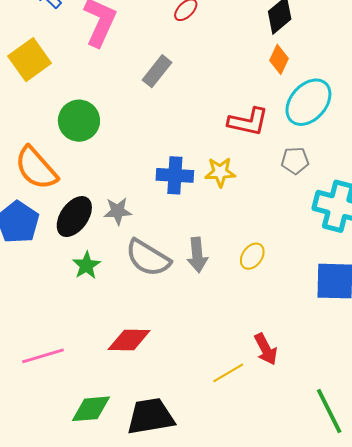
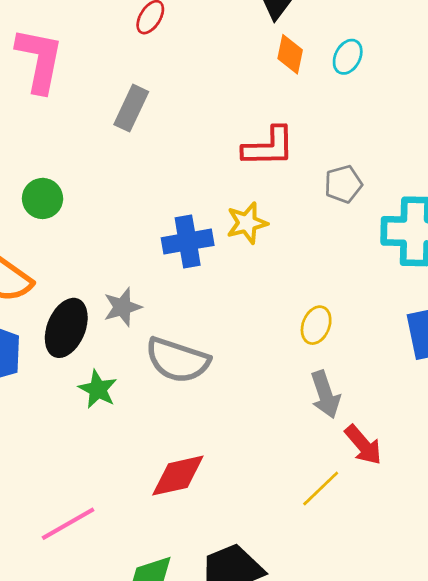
cyan ellipse: (308, 102) -> (348, 57), moved, size x0.5
green circle: (79, 121) -> (43, 198), size x0.7
gray arrow: (197, 255) -> (325, 394), moved

